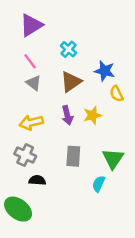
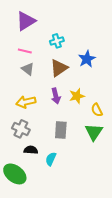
cyan cross: (68, 49) -> (57, 41), turned 32
pink line: (30, 61) -> (25, 51), turned -40
blue star: (105, 71) -> (87, 59), turned 30
yellow semicircle: (117, 94) -> (97, 110), moved
cyan semicircle: (99, 184) -> (51, 159), moved

